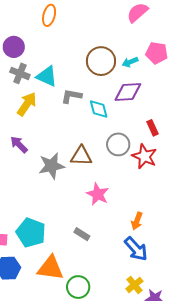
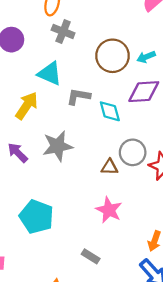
gray cross: (20, 73) -> (63, 32), moved
brown triangle: (81, 156) -> (110, 167), moved, size x0.7
gray star: (52, 166) -> (58, 146), moved
cyan pentagon: (31, 233) -> (36, 217), moved

